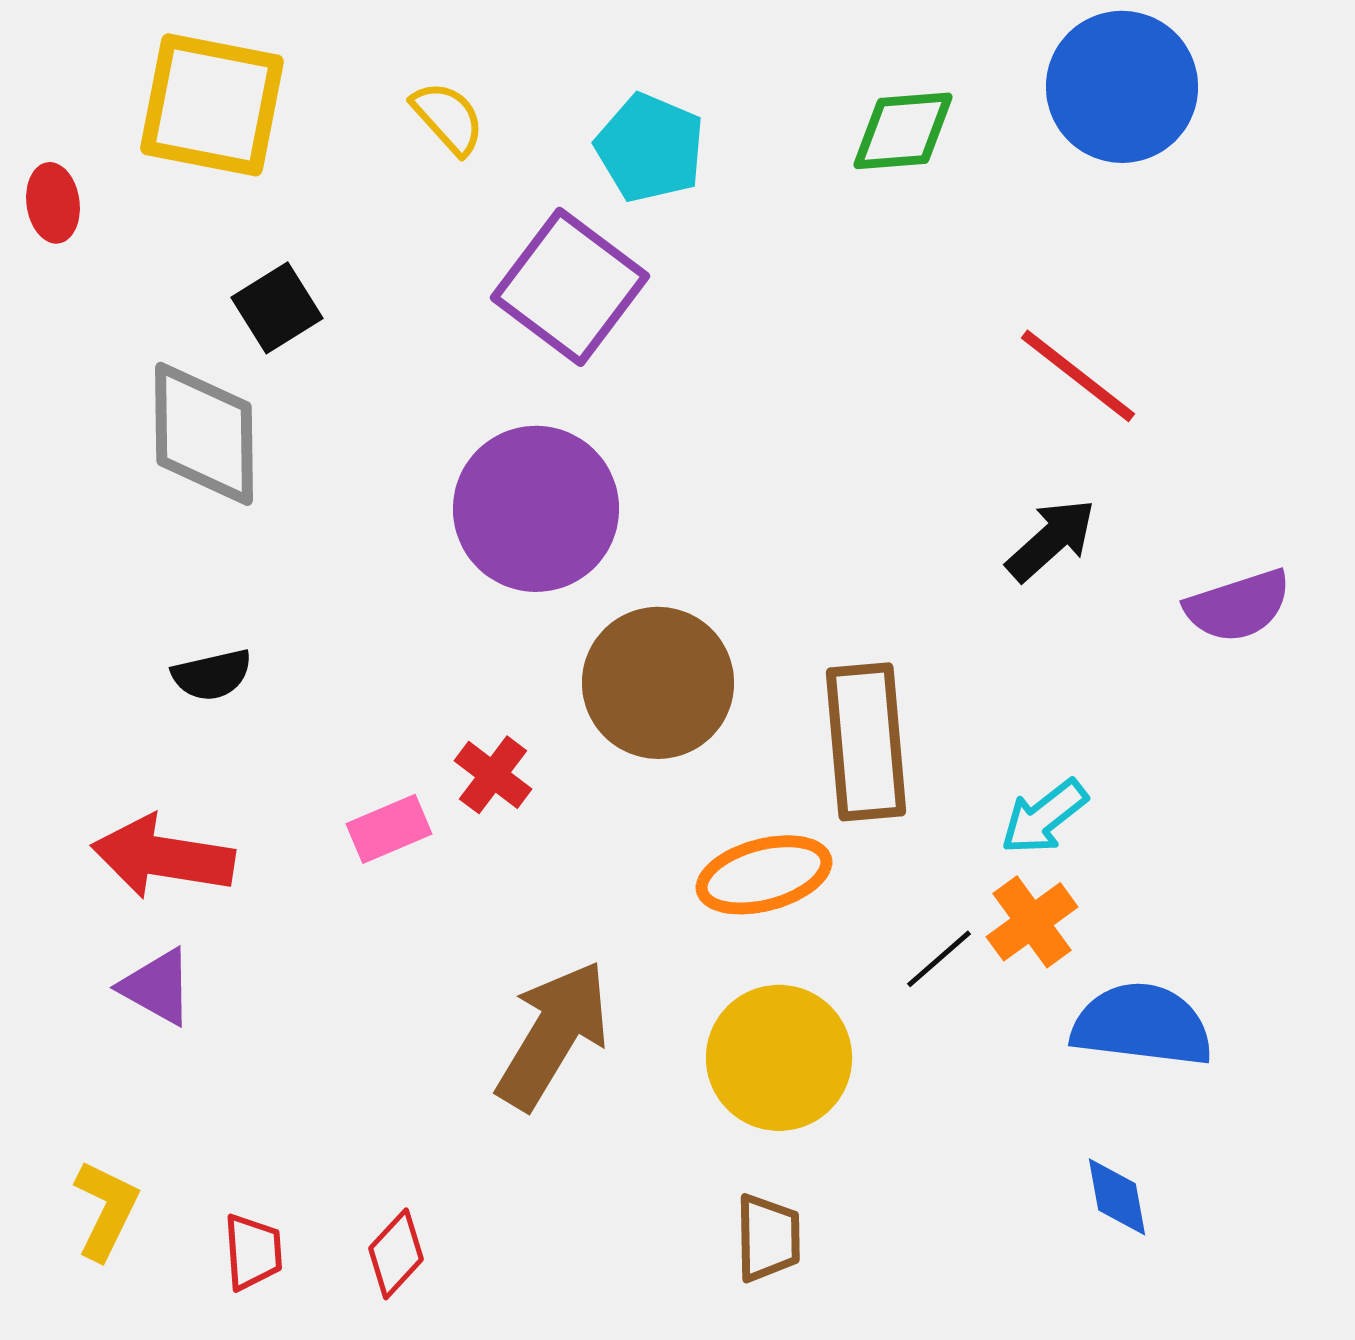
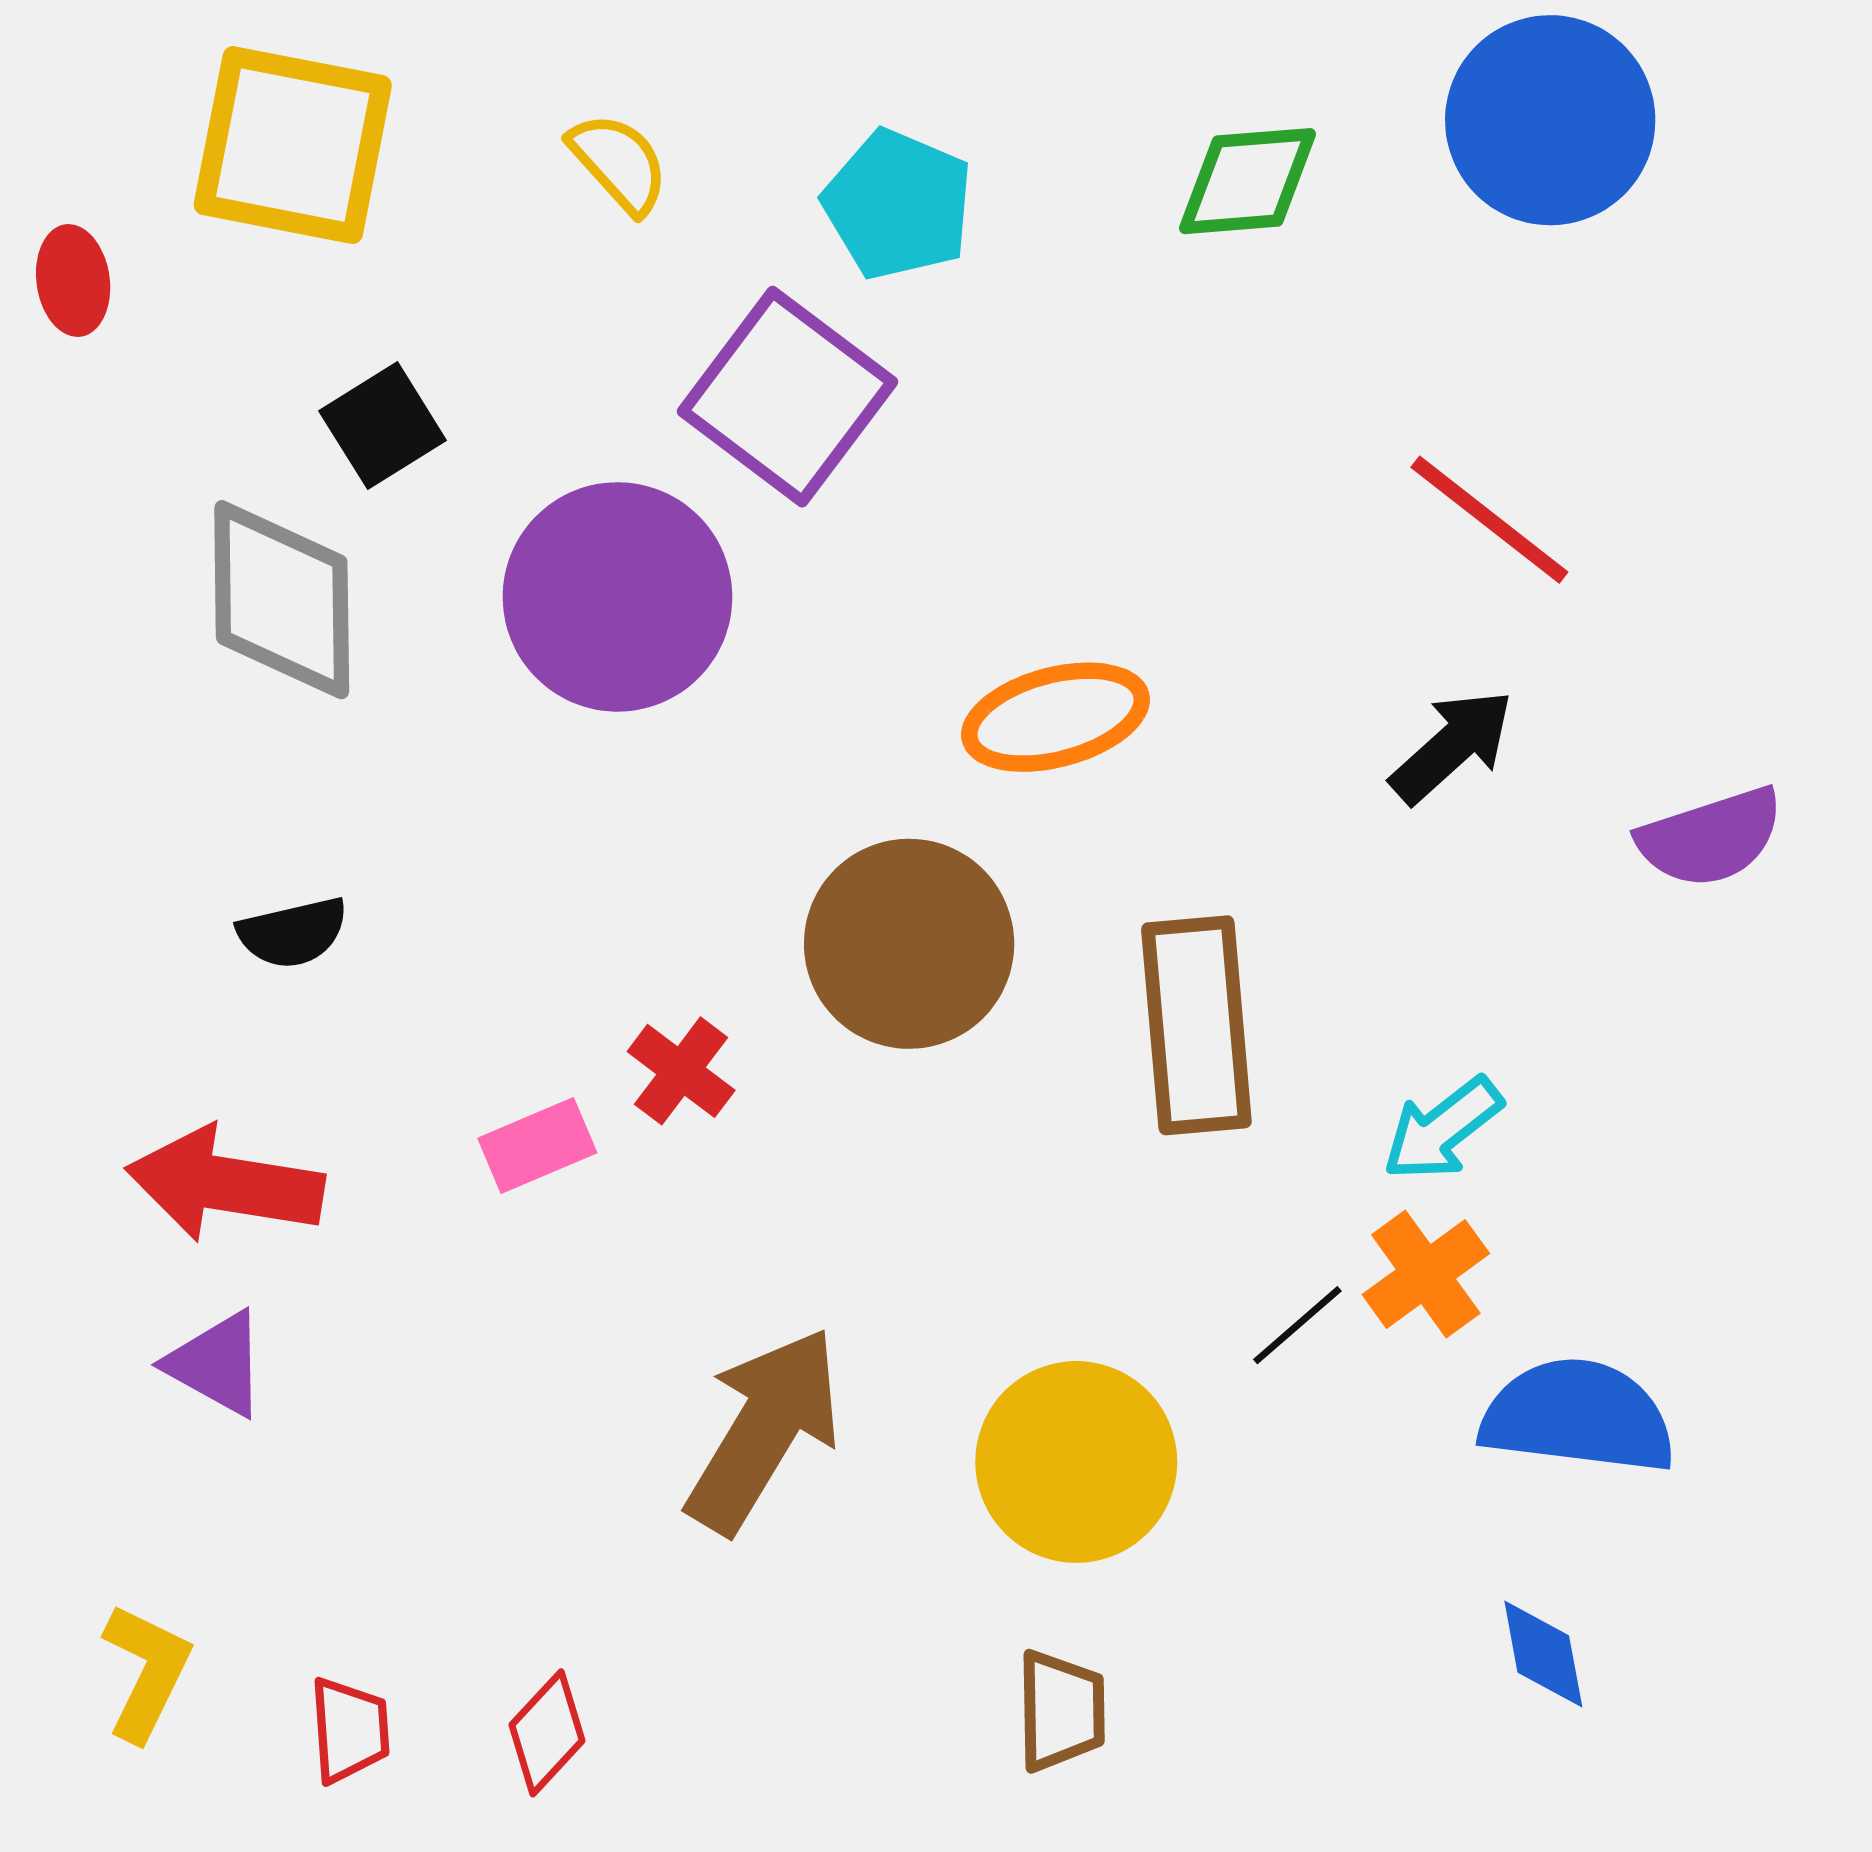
purple circle: (536, 509) -> (617, 597), moved
orange ellipse: (764, 875) -> (1056, 717), moved

